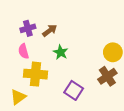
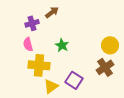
brown arrow: (50, 31) -> (52, 12), moved
yellow triangle: (18, 97) -> (51, 86), moved

